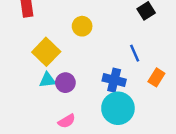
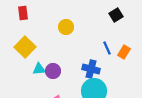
yellow square: (46, 52) -> (25, 47), moved
orange rectangle: (156, 77) -> (124, 52), moved

